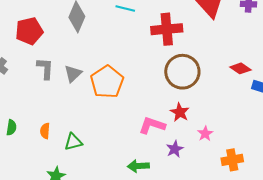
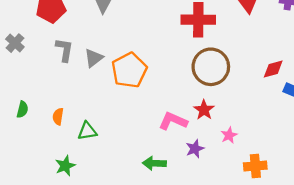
red diamond: (240, 68) -> (273, 69), turned -55

